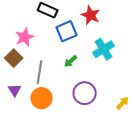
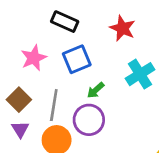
blue square: (67, 31) -> (77, 59), moved
brown square: (14, 58) -> (19, 100), moved
purple circle: (85, 93) -> (89, 120), moved

